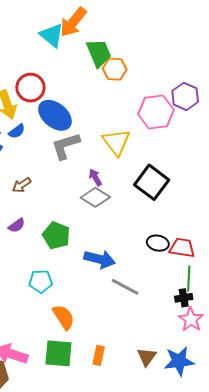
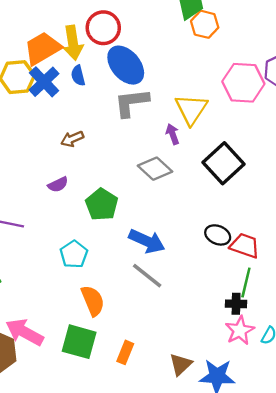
blue semicircle: (17, 131) -> (78, 76), turned 102
purple arrow: (95, 177) -> (173, 134), moved
cyan pentagon: (41, 281) -> (74, 254), turned 30
gray line: (125, 287) -> (147, 276), moved

